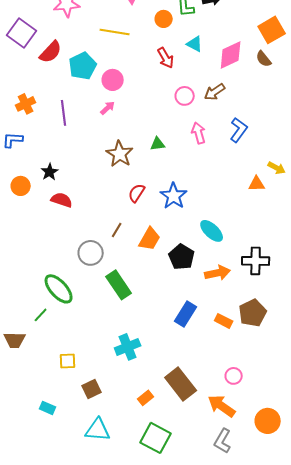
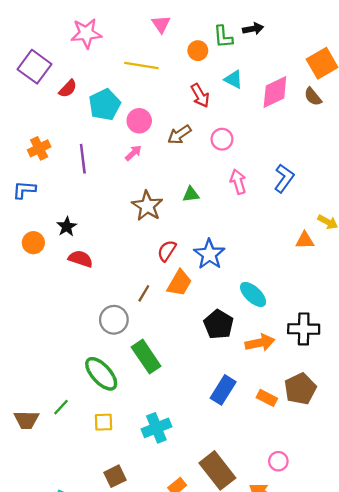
red semicircle: (51, 52) -> (68, 89), size x0.7
brown arrow: (215, 92) -> (179, 135), moved
orange trapezoid: (150, 239) -> (179, 283), moved
green ellipse: (59, 289) -> (101, 374), moved
green line: (41, 315) -> (61, 407), moved
yellow square: (68, 361) -> (104, 422), moved

